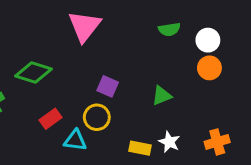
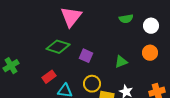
orange circle: (209, 68) -> (150, 53), moved
green diamond: (34, 73) -> (58, 47), moved
yellow circle: (97, 117) -> (92, 84), moved

